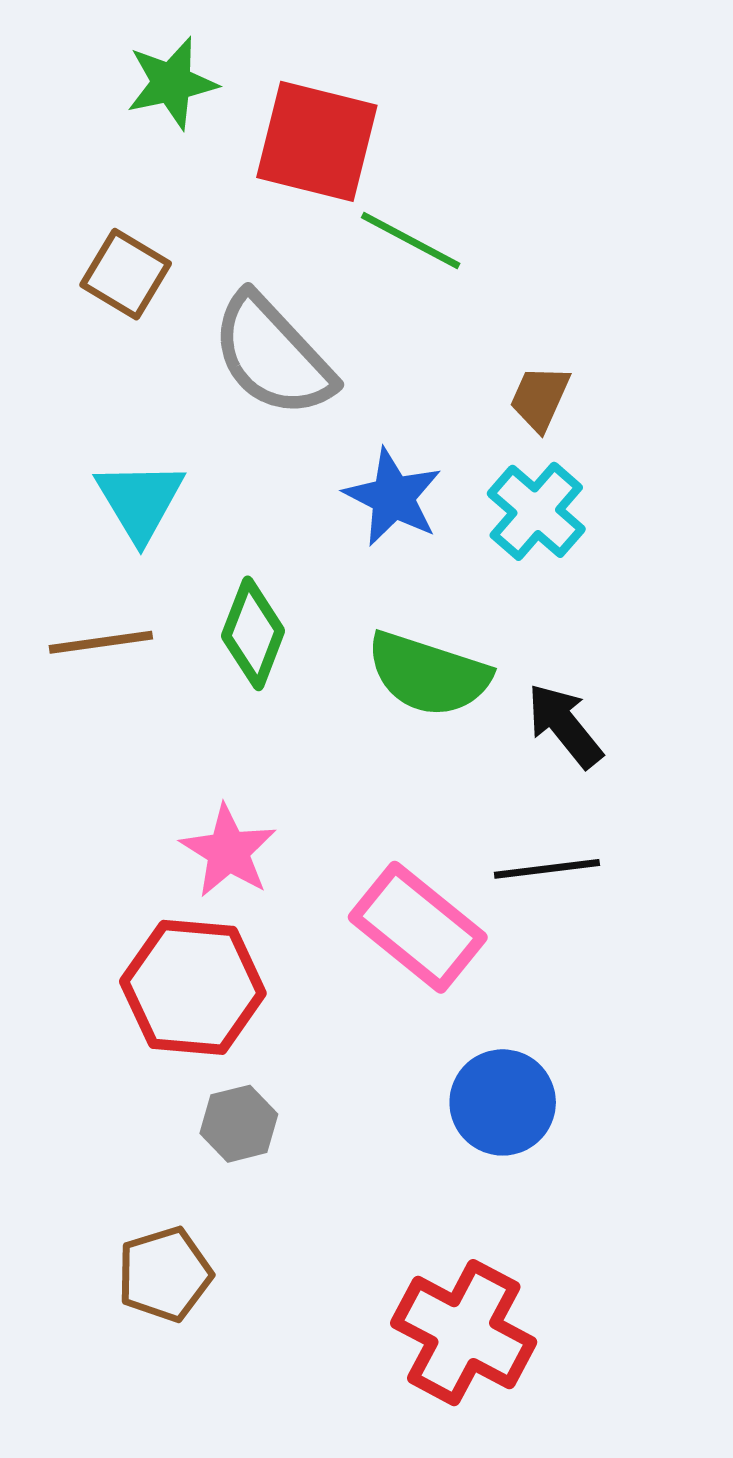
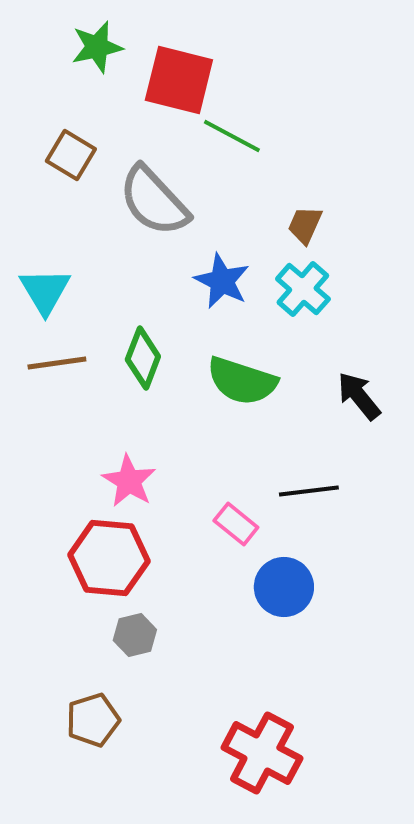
cyan triangle: (140, 501) -> (45, 291), moved
black arrow: (565, 725) -> (359, 396), moved
pink rectangle: (418, 927) -> (236, 524), size x0.6
blue circle: (503, 1102) -> (284, 587), moved

